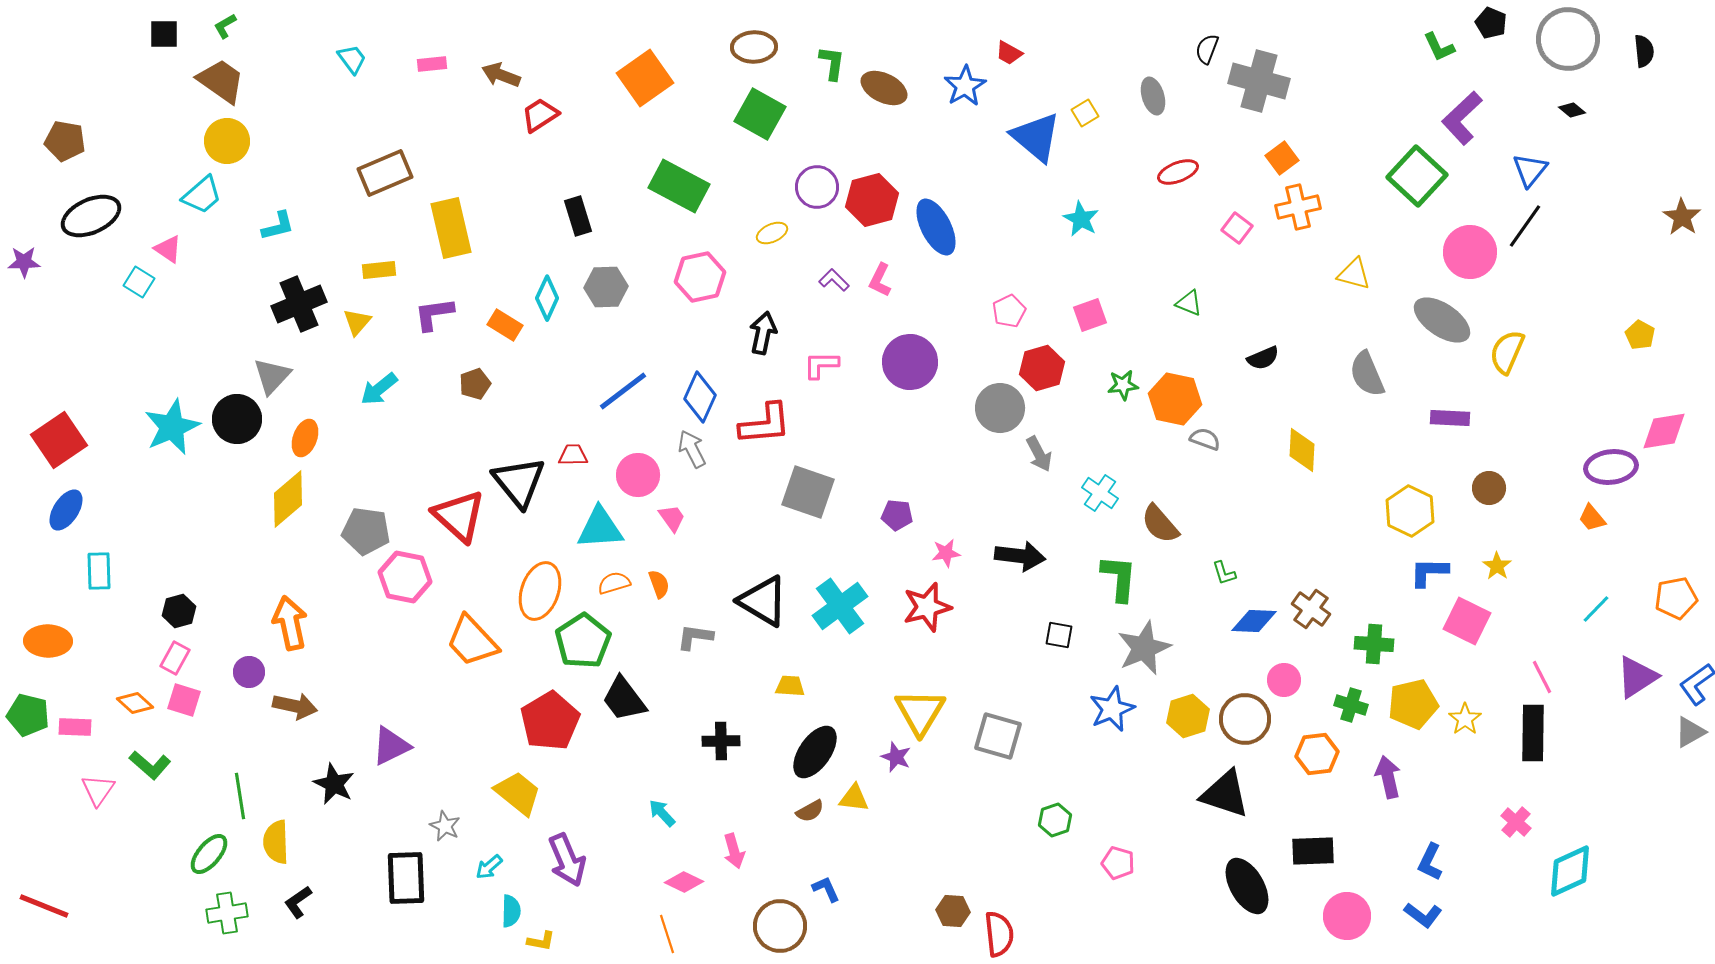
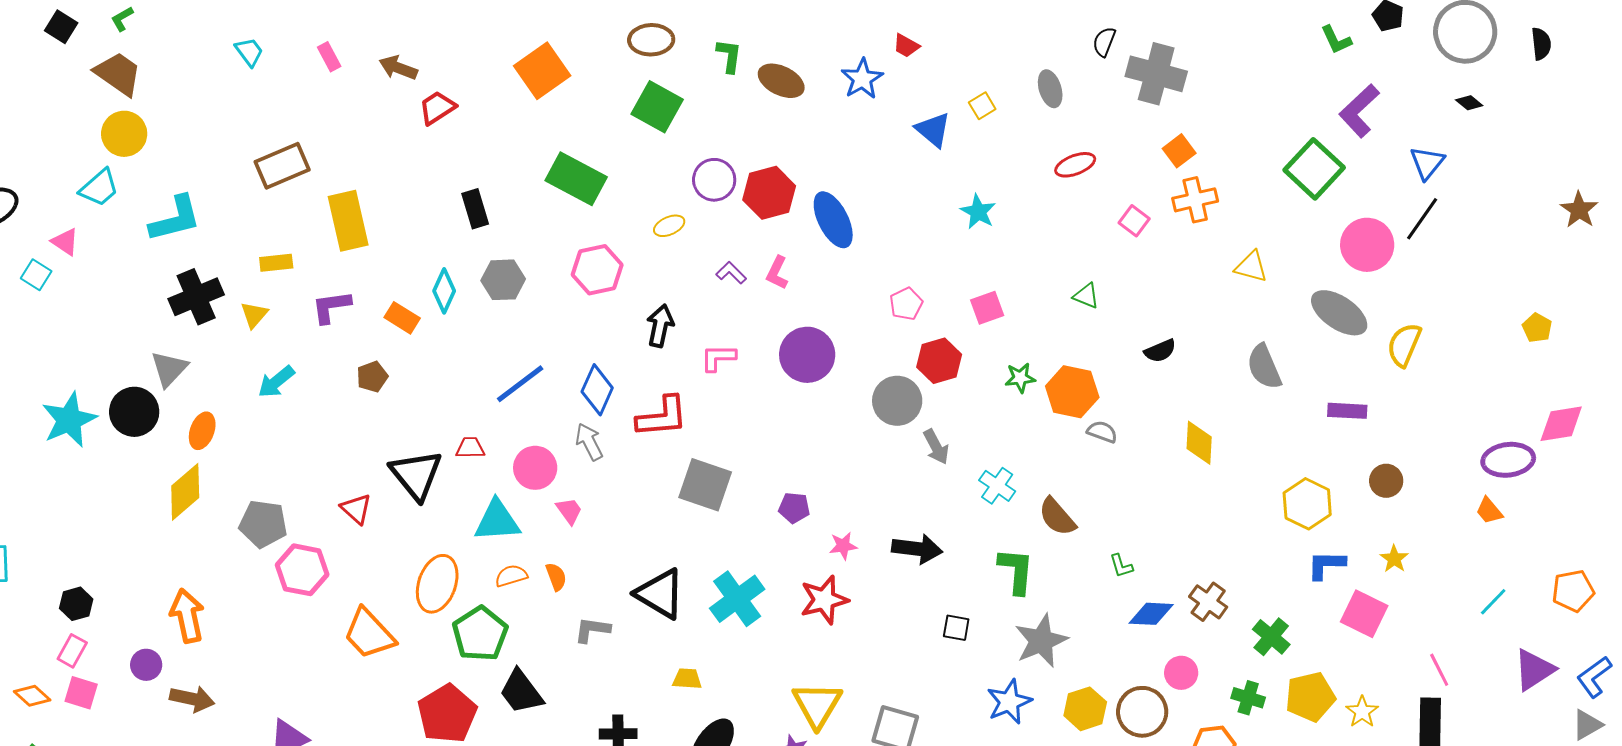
black square: (164, 34) -> (61, 27), turned 32
pink rectangle: (432, 64) -> (329, 57), turned 68
blue triangle: (1036, 137) -> (933, 130), size x0.7
cyan L-shape: (278, 226) -> (175, 219), size x1.6
red triangle: (459, 516) -> (356, 509), size x0.6
green cross: (1374, 644) -> (1271, 637), turned 36

